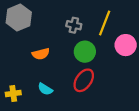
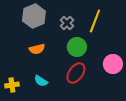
gray hexagon: (19, 17) -> (34, 16), moved
gray cross: (74, 25) -> (67, 23), turned 32
pink circle: (126, 45) -> (113, 64), moved

